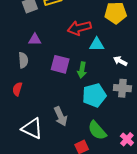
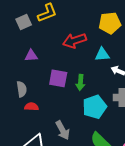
cyan triangle: (97, 44) -> (102, 54), moved
gray semicircle: (23, 60) -> (22, 89), moved
red semicircle: (17, 89) -> (31, 107), moved, turned 80

